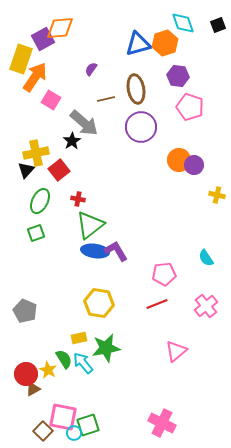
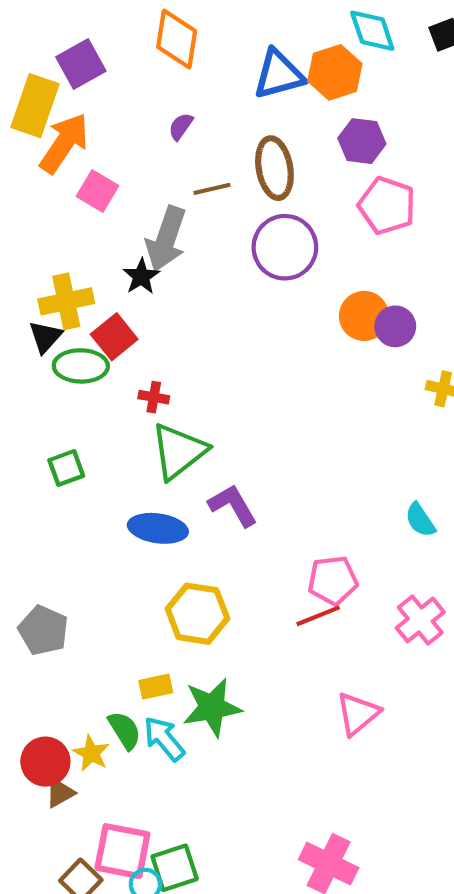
orange diamond: (60, 28) -> (177, 39), moved, turned -76
gray arrow: (84, 123) -> (166, 239), turned 68
green ellipse: (40, 201) -> (81, 366), moved, turned 65
blue ellipse: (95, 251) -> (158, 528), moved
pink pentagon: (164, 274) -> (333, 580), moved

